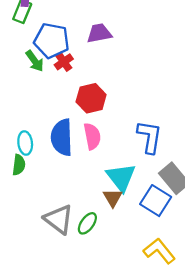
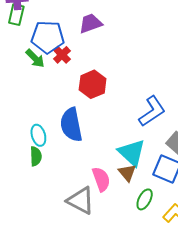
pink semicircle: (92, 136) -> (101, 179), moved
blue L-shape: (150, 137) -> (152, 111), turned 56
green ellipse: (87, 223) -> (145, 199), moved

